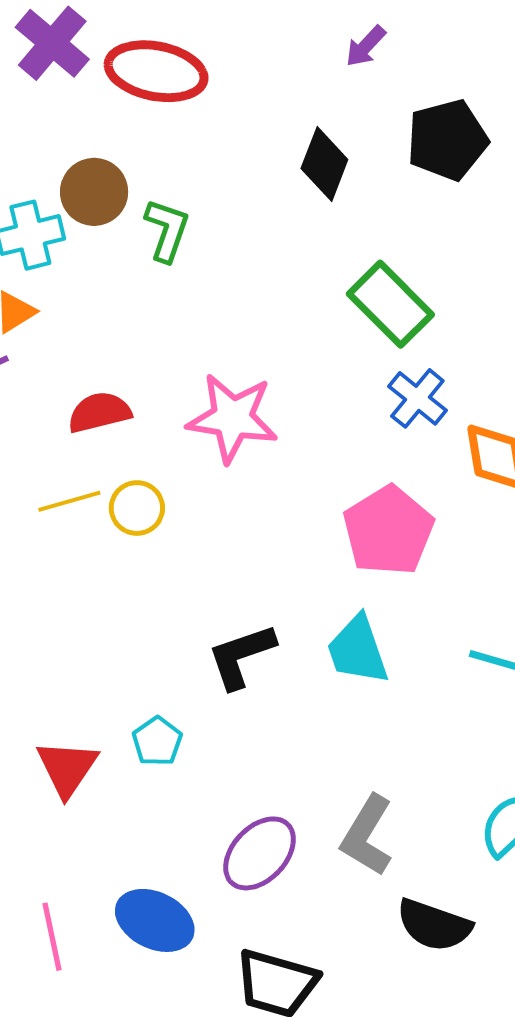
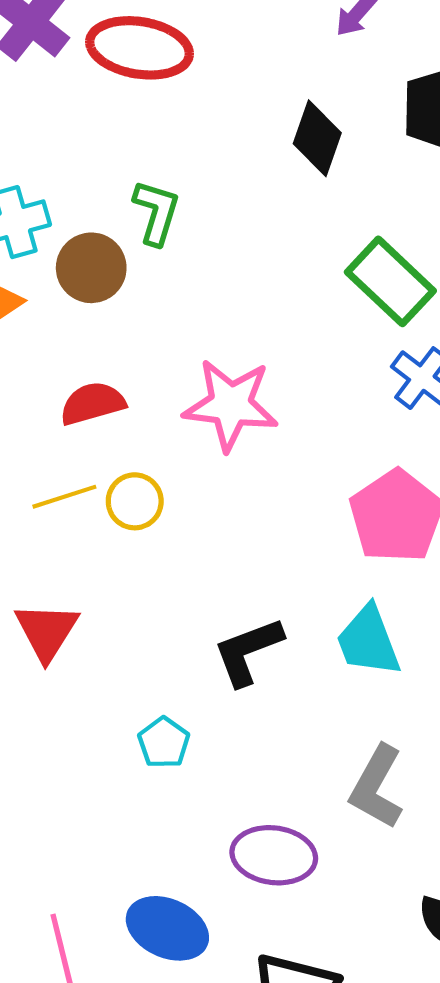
brown circle: (94, 192) -> (91, 268), moved
red triangle: (67, 768) -> (47, 631), moved
gray L-shape: (367, 835) -> (377, 787), moved
purple ellipse: (260, 853) -> (274, 855), turned 56

